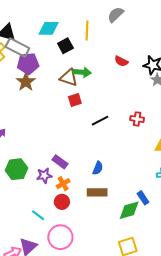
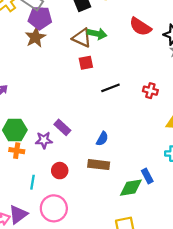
red semicircle: (121, 61) -> (140, 27), size x1.5
orange cross: (63, 184) -> (17, 151), moved, turned 32
cyan line: (38, 215) -> (33, 182), turned 56

